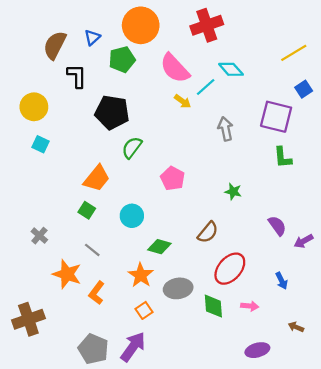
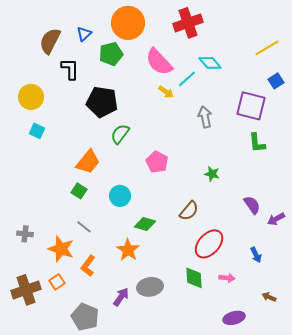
gray cross: (39, 236) -> (25, 234), moved, turned -35
gray ellipse: (178, 288) -> (150, 287), moved
orange square: (144, 310) -> (57, 282), moved
purple arrow: (133, 347) -> (121, 297), moved, size x0.7

